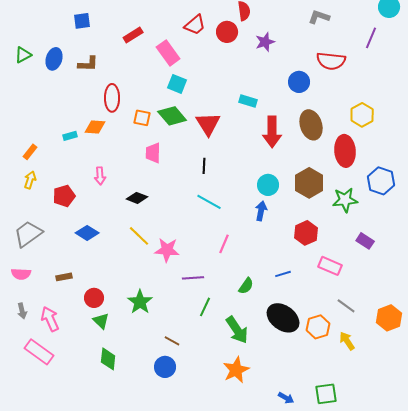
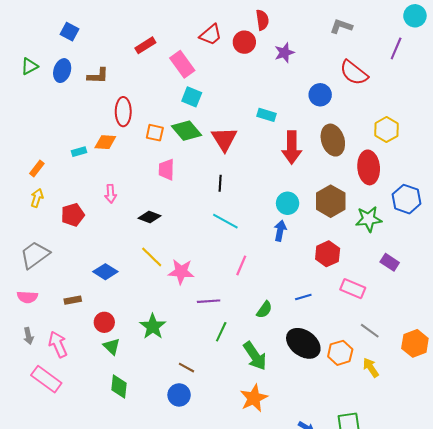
blue square: (82, 21) -> (70, 32), moved, turned 36
red semicircle: (331, 61) -> (354, 73), turned 32
blue diamond: (87, 233) -> (105, 272), moved

